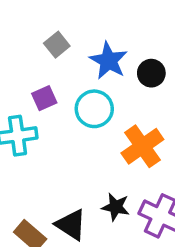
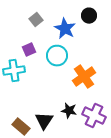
black circle: (151, 73) -> (89, 16), moved
black triangle: (71, 225) -> (44, 121), turned 30

